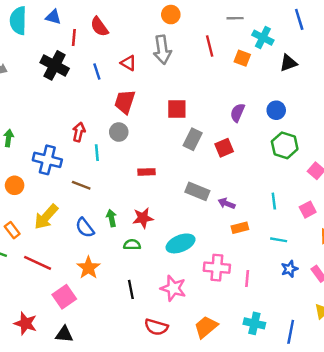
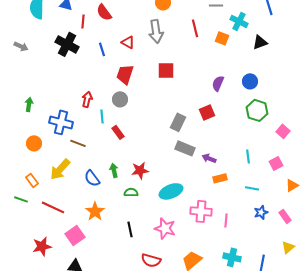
red square: (177, 109) -> (166, 70), moved
gray rectangle: (193, 139) -> (178, 122), moved
red rectangle: (147, 172) -> (118, 132), moved, turned 56
brown line: (81, 185) -> (78, 143), moved
red star: (25, 323) -> (42, 246), moved, turned -30

